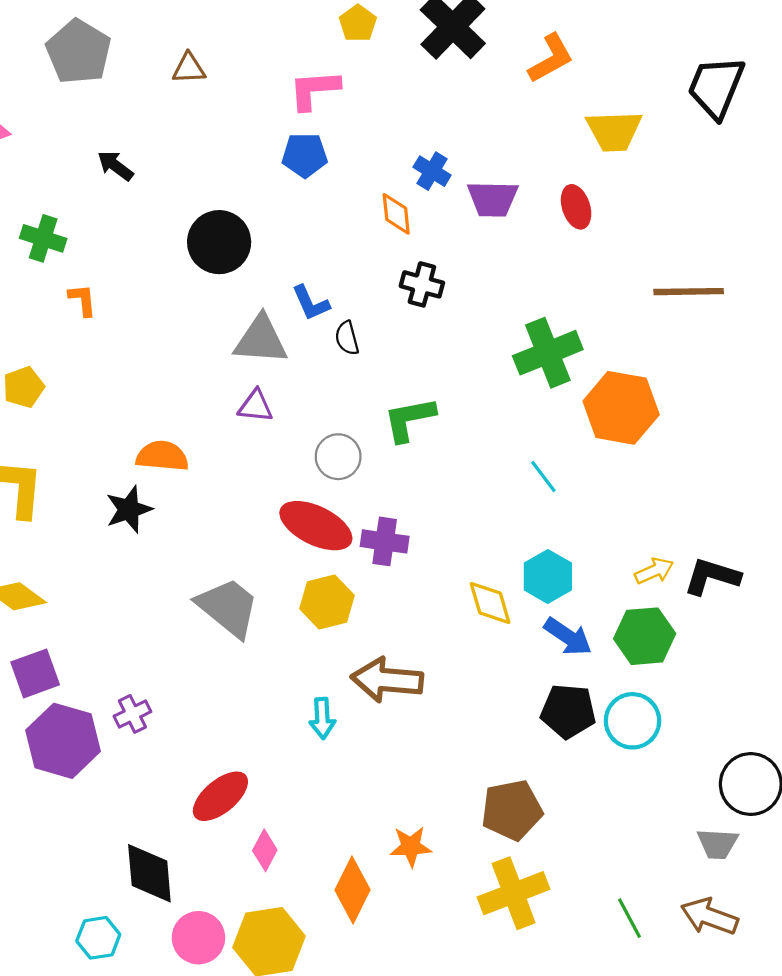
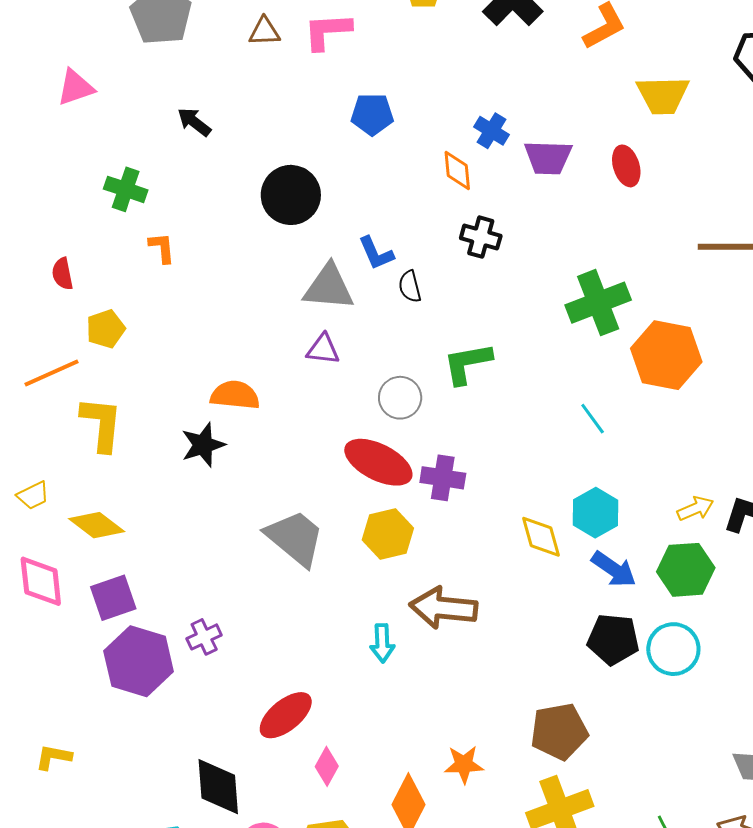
pink L-shape: (314, 90) -> (327, 31), moved

